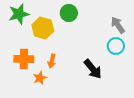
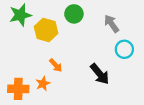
gray arrow: (118, 25) -> (111, 24), moved
orange cross: (24, 59) -> (18, 89), moved
orange arrow: (52, 61) -> (56, 65), turned -56

